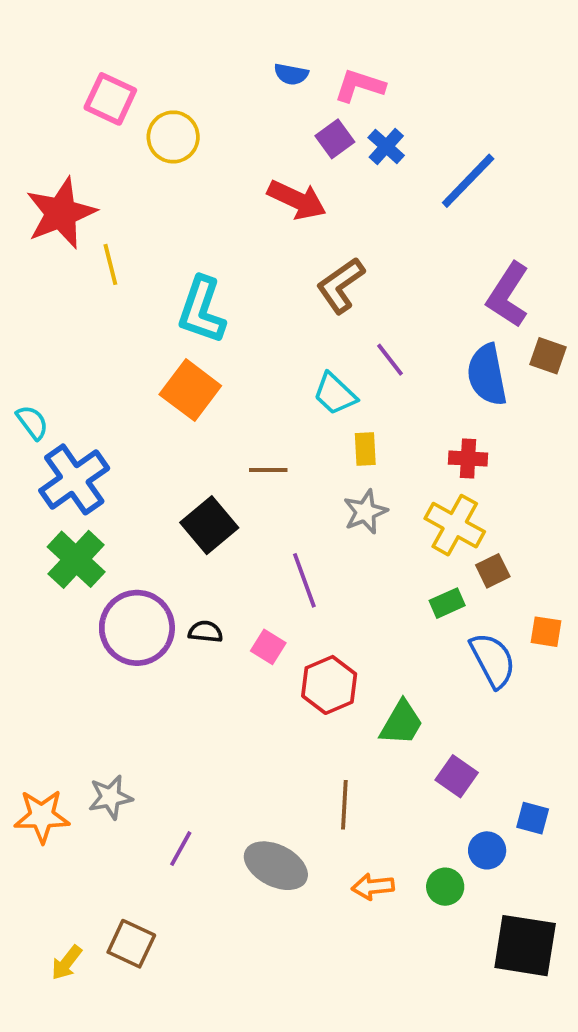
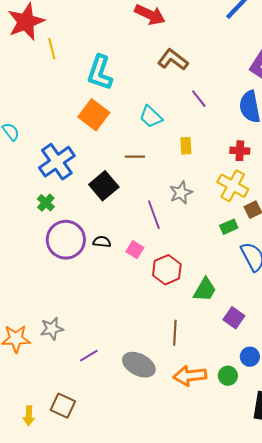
brown L-shape: (341, 285) -> (173, 60), turned 72
cyan trapezoid: (335, 394) -> (151, 117), moved
blue cross: (74, 479) -> (57, 162), moved
gray star: (365, 512) -> (181, 193), moved
green cross: (76, 559) -> (46, 203), moved, size x0.6
purple line: (181, 849) -> (89, 356), turned 30
orange arrow: (373, 887) -> (190, 376), size x1.5
yellow arrow: (67, 963) -> (29, 416), turned -36

